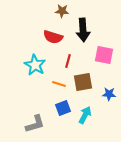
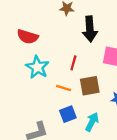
red semicircle: (53, 37) -> (28, 37), moved

